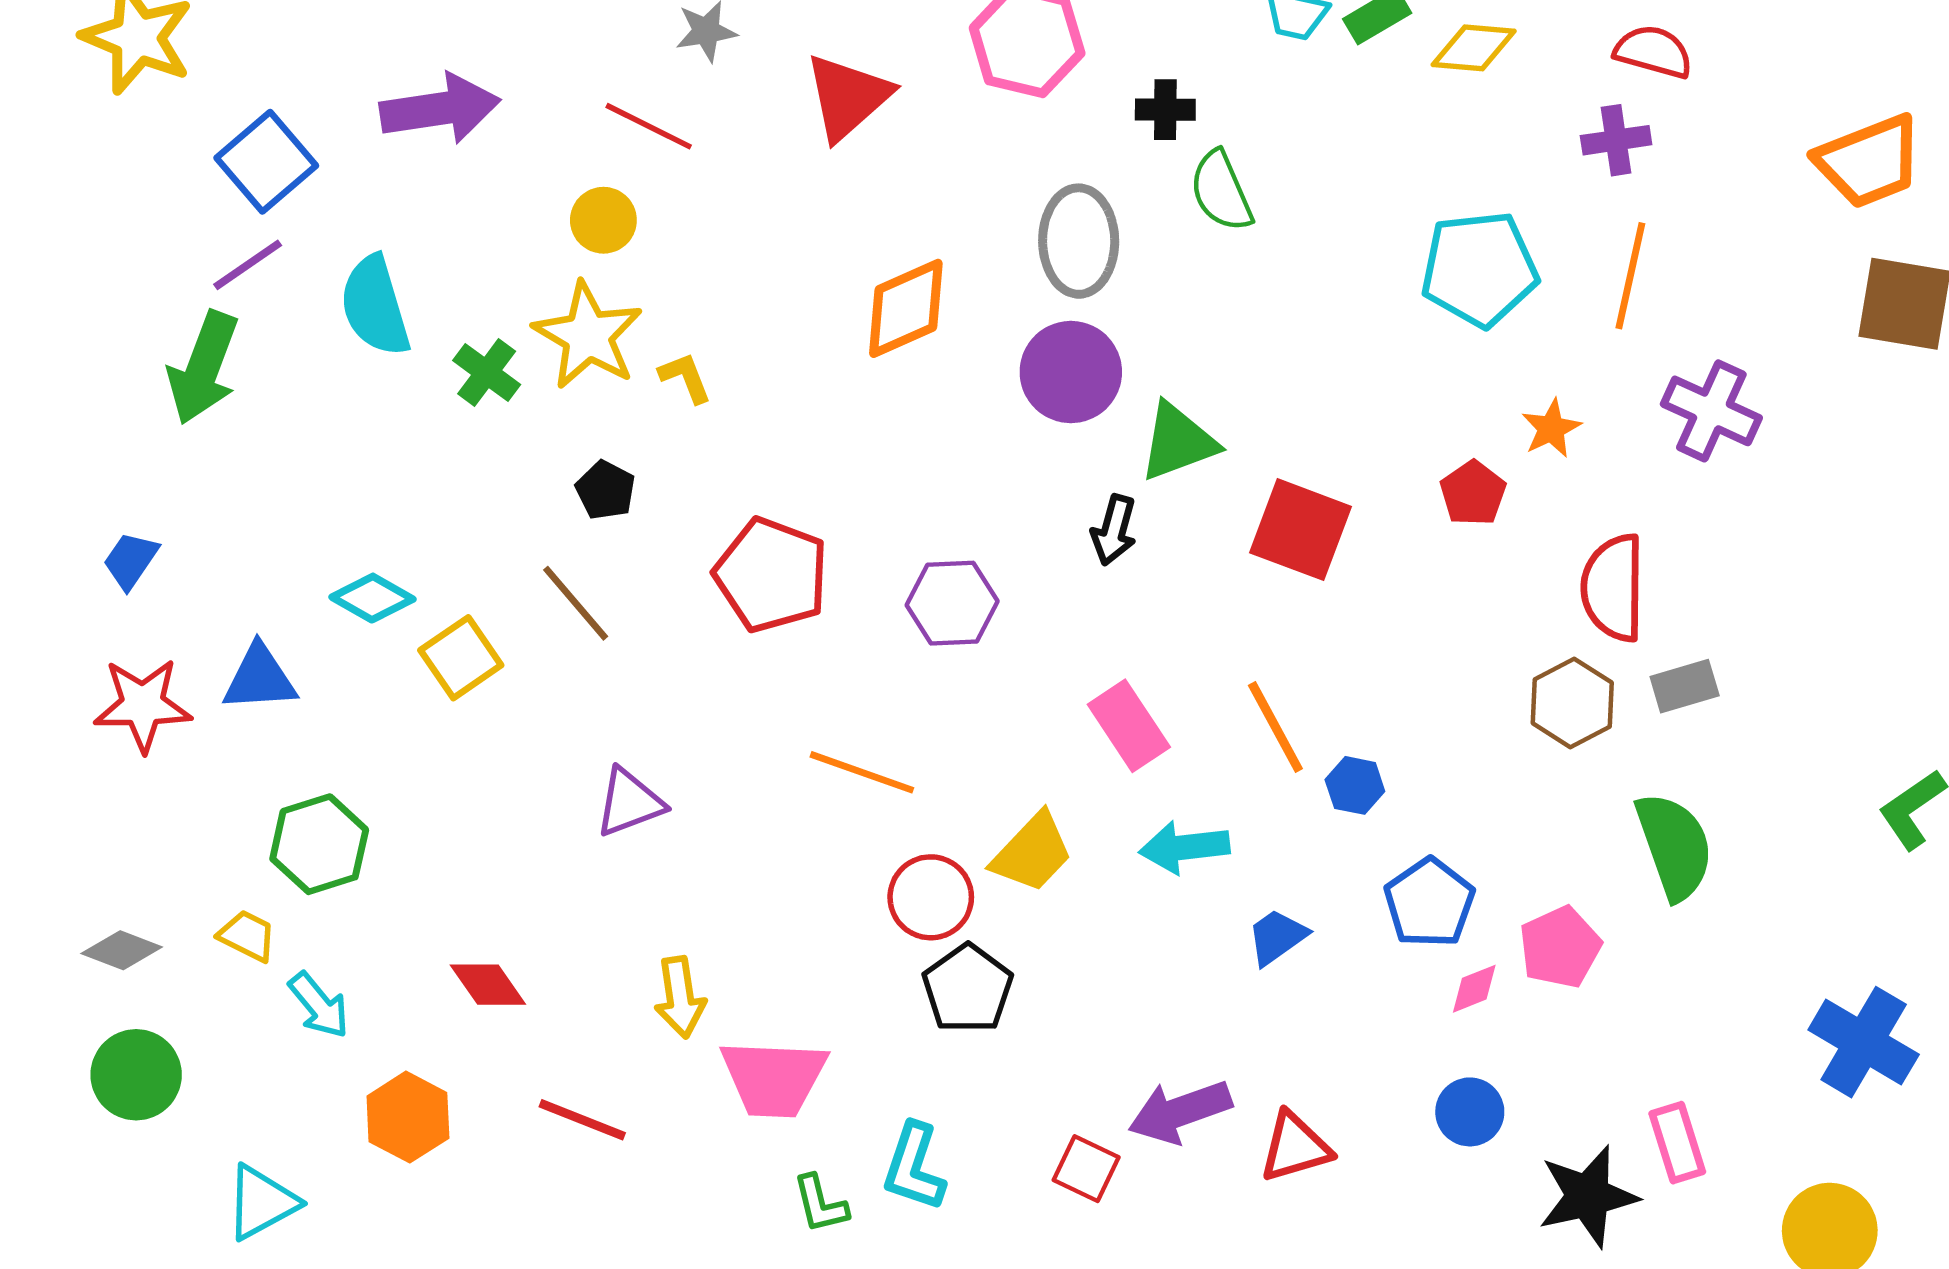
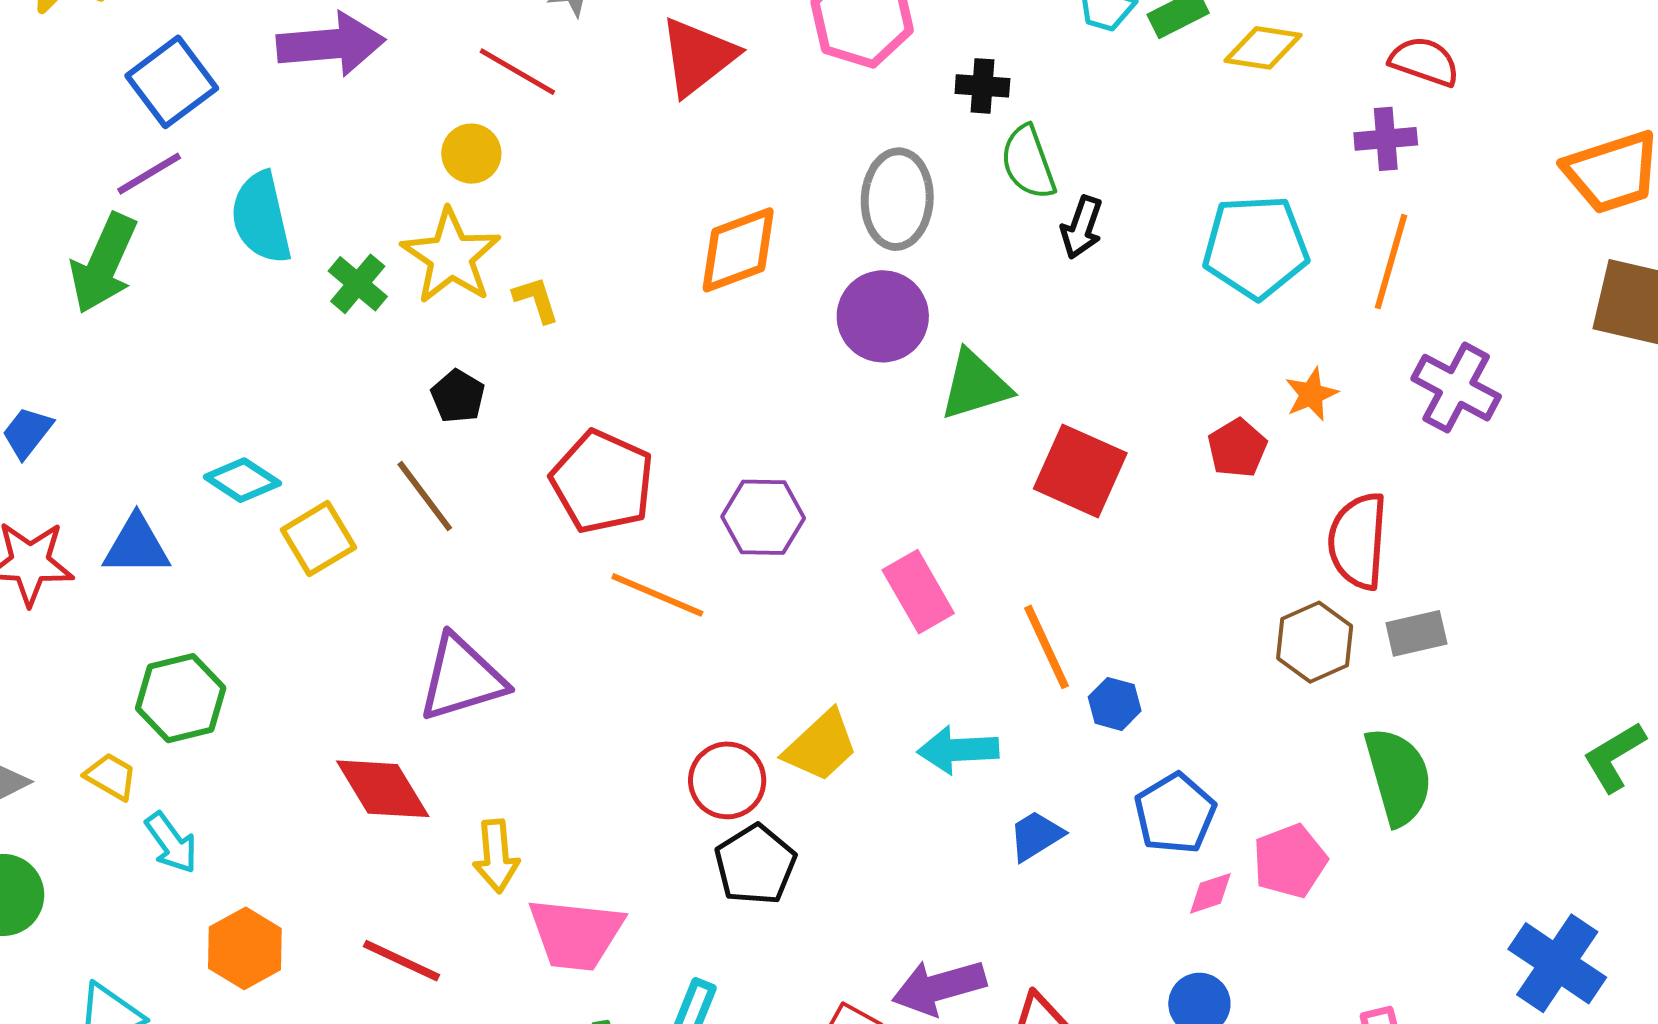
black arrow: (1114, 530) -> (1082, 227), moved
pink rectangle: (1129, 726) -> (918, 592), moved
orange line: (862, 772) -> (657, 595), moved
purple triangle: (629, 802) -> (462, 678), size x1.4
red diamond: (488, 985) -> (383, 789), moved, size x1.4

